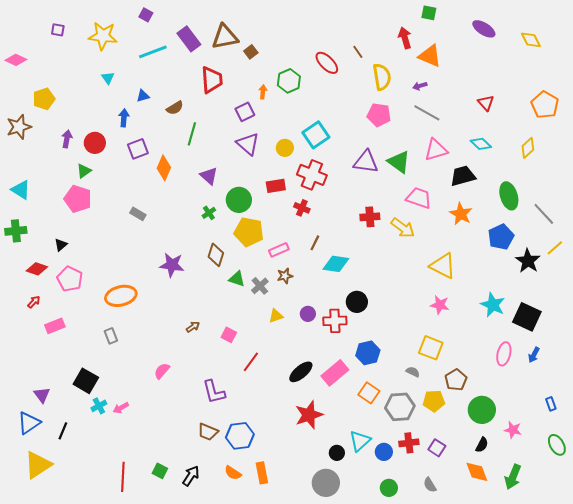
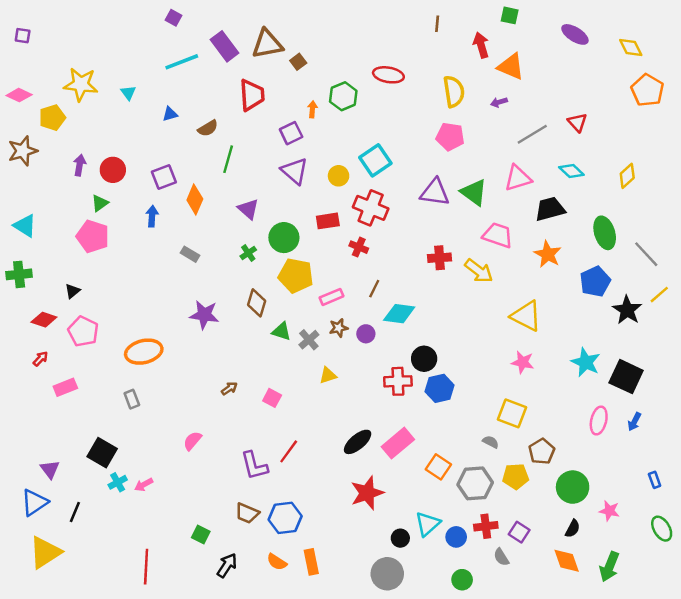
purple square: (58, 30) -> (23, 36), moved
yellow star: (103, 36) -> (81, 84), moved
brown line: (358, 52) -> (437, 24), moved, turned 40
pink diamond: (16, 60) -> (19, 95), moved
red ellipse: (327, 63) -> (388, 75), turned -35
orange pentagon: (545, 105) -> (647, 90), moved
gray line: (427, 113) -> (532, 134), moved, turned -60
blue arrow: (124, 118) -> (152, 216), moved
gray rectangle: (138, 214) -> (190, 254), moved
purple circle: (308, 314) -> (366, 334), moved
blue hexagon: (368, 353) -> (440, 388), moved
red line: (251, 362) -> (289, 451), moved
green square: (160, 471) -> (201, 535), moved
gray semicircle: (430, 485) -> (501, 557), moved

